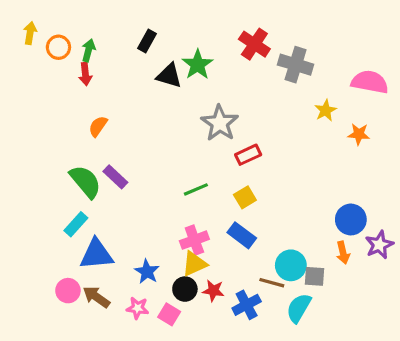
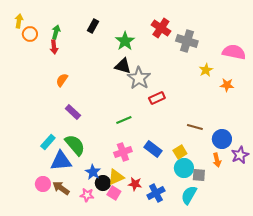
orange circle: (58, 47) -> (30, 34), moved
black triangle: (169, 76) -> (123, 66), moved
green semicircle: (85, 182) -> (75, 145), moved
yellow square: (245, 197) -> (180, 152), moved
yellow triangle: (194, 264) -> (116, 177), moved
brown line: (272, 283) -> (195, 127), moved
black circle: (185, 289) -> (103, 183), moved
pink square: (169, 314) -> (114, 193), moved

